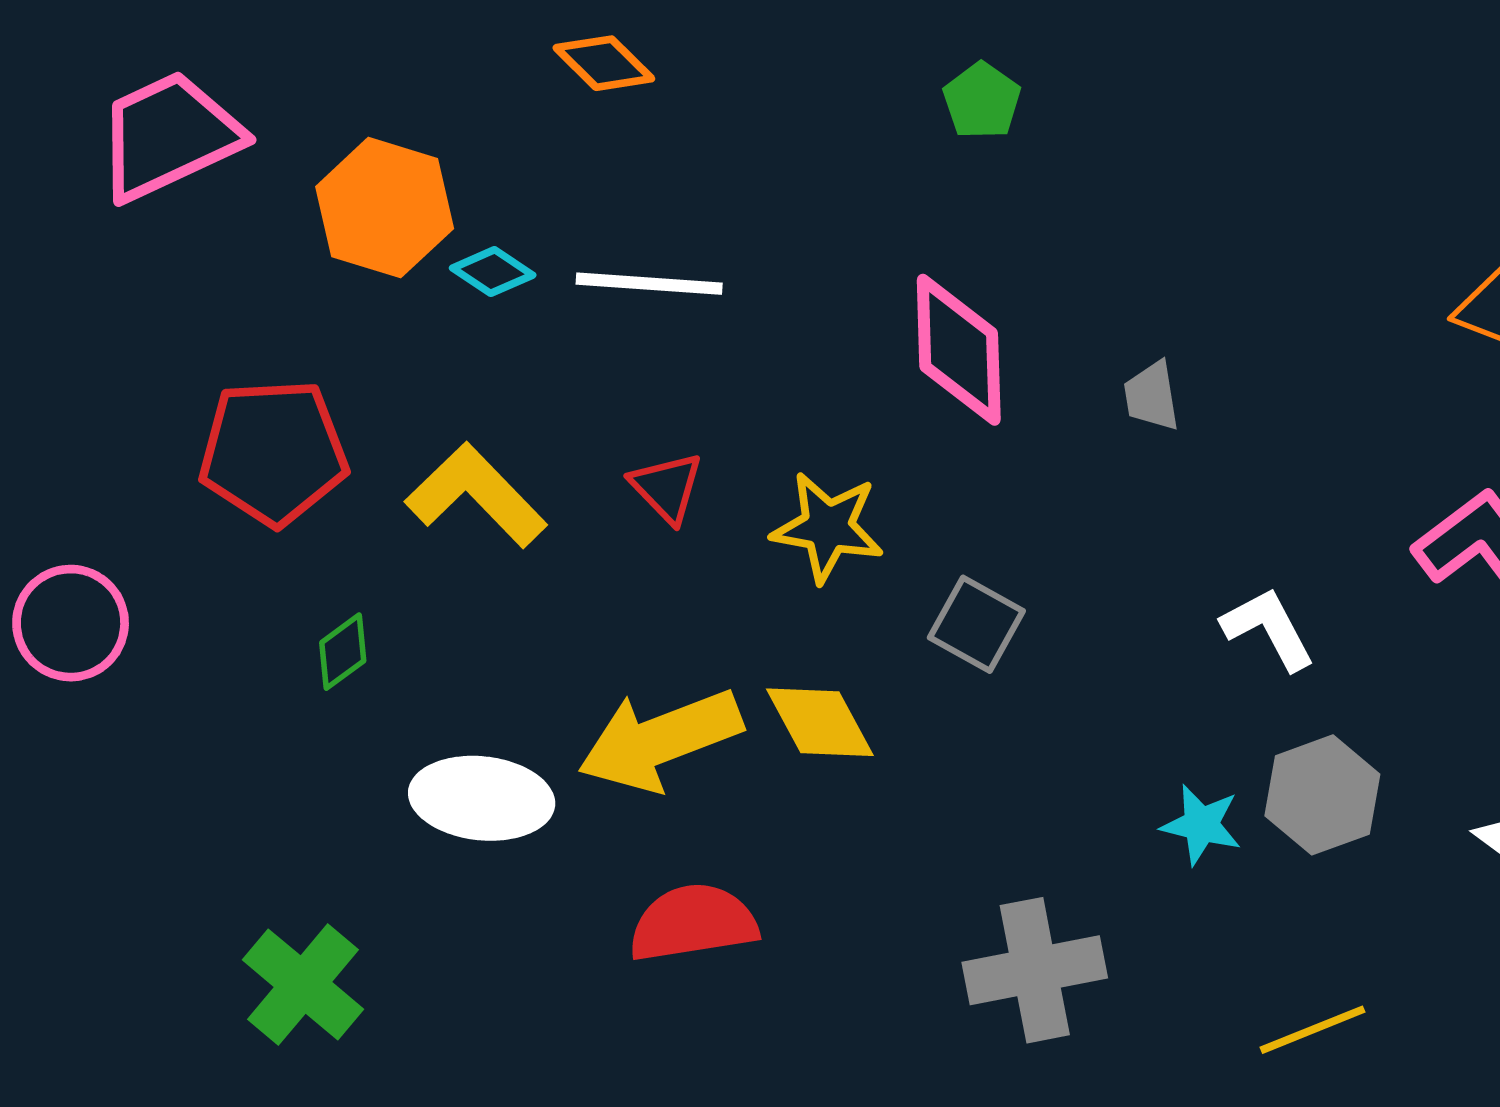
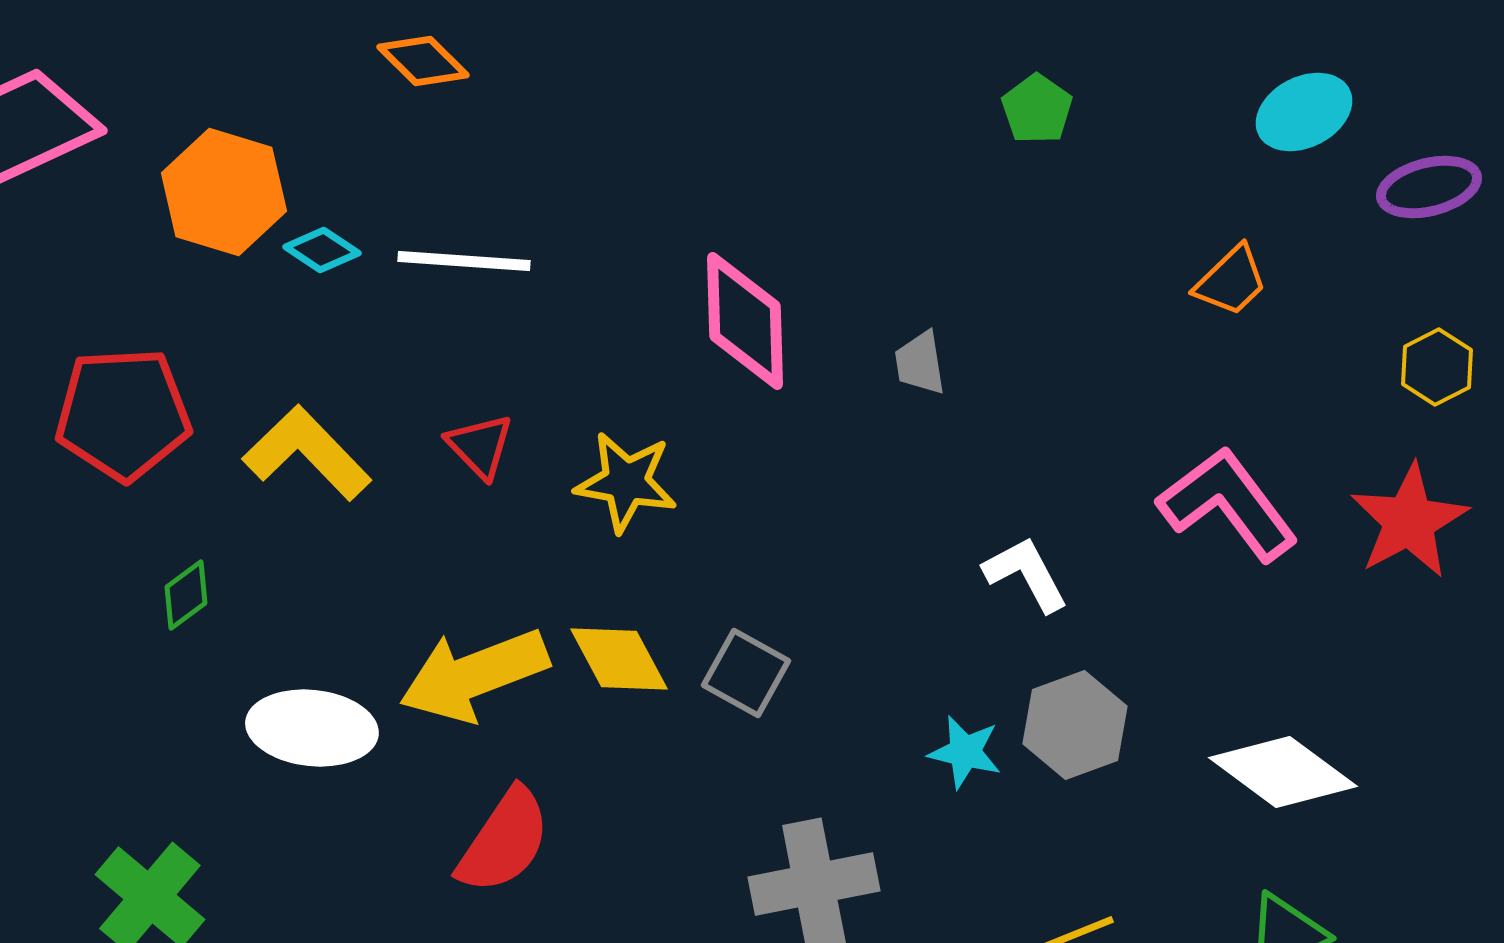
green pentagon: (982, 101) -> (1037, 109), moved
gray square: (976, 624) -> (746, 673), moved
red semicircle: (693, 923) -> (504, 841), turned 133

